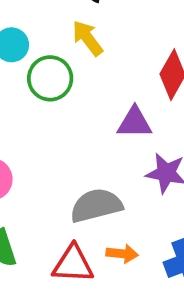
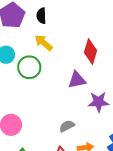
gray semicircle: (96, 205) -> (67, 126), size x0.6

